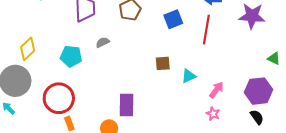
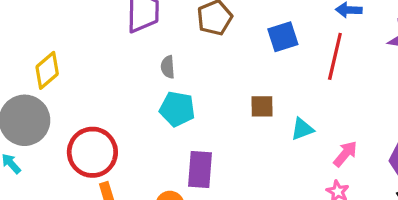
gray semicircle: (103, 42) -> (168, 67), turned -72
cyan pentagon: (71, 56) -> (177, 109), moved

